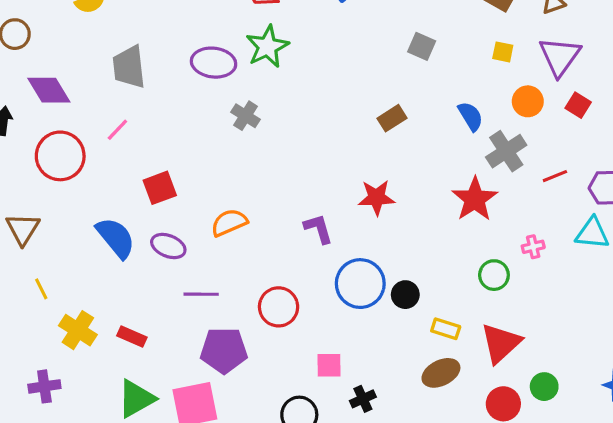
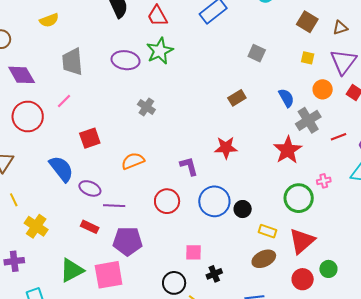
gray cross: (245, 116) -> (146, 107), moved
purple ellipse: (168, 246) -> (90, 188), moved
green circle: (494, 275) -> (299, 198), size x1.5
red circle: (279, 307) -> (167, 201), moved
red rectangle: (132, 337) -> (90, 227), moved

